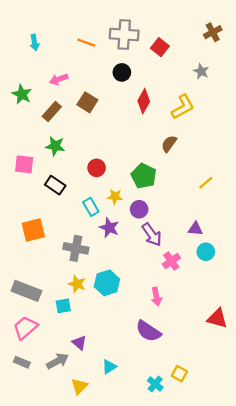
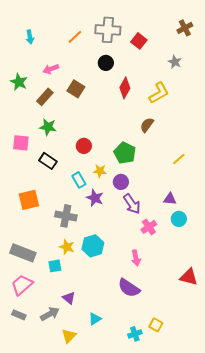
orange line: (86, 43) -> (75, 37), turned -63
cyan cross: (155, 384) -> (135, 334), turned 32

